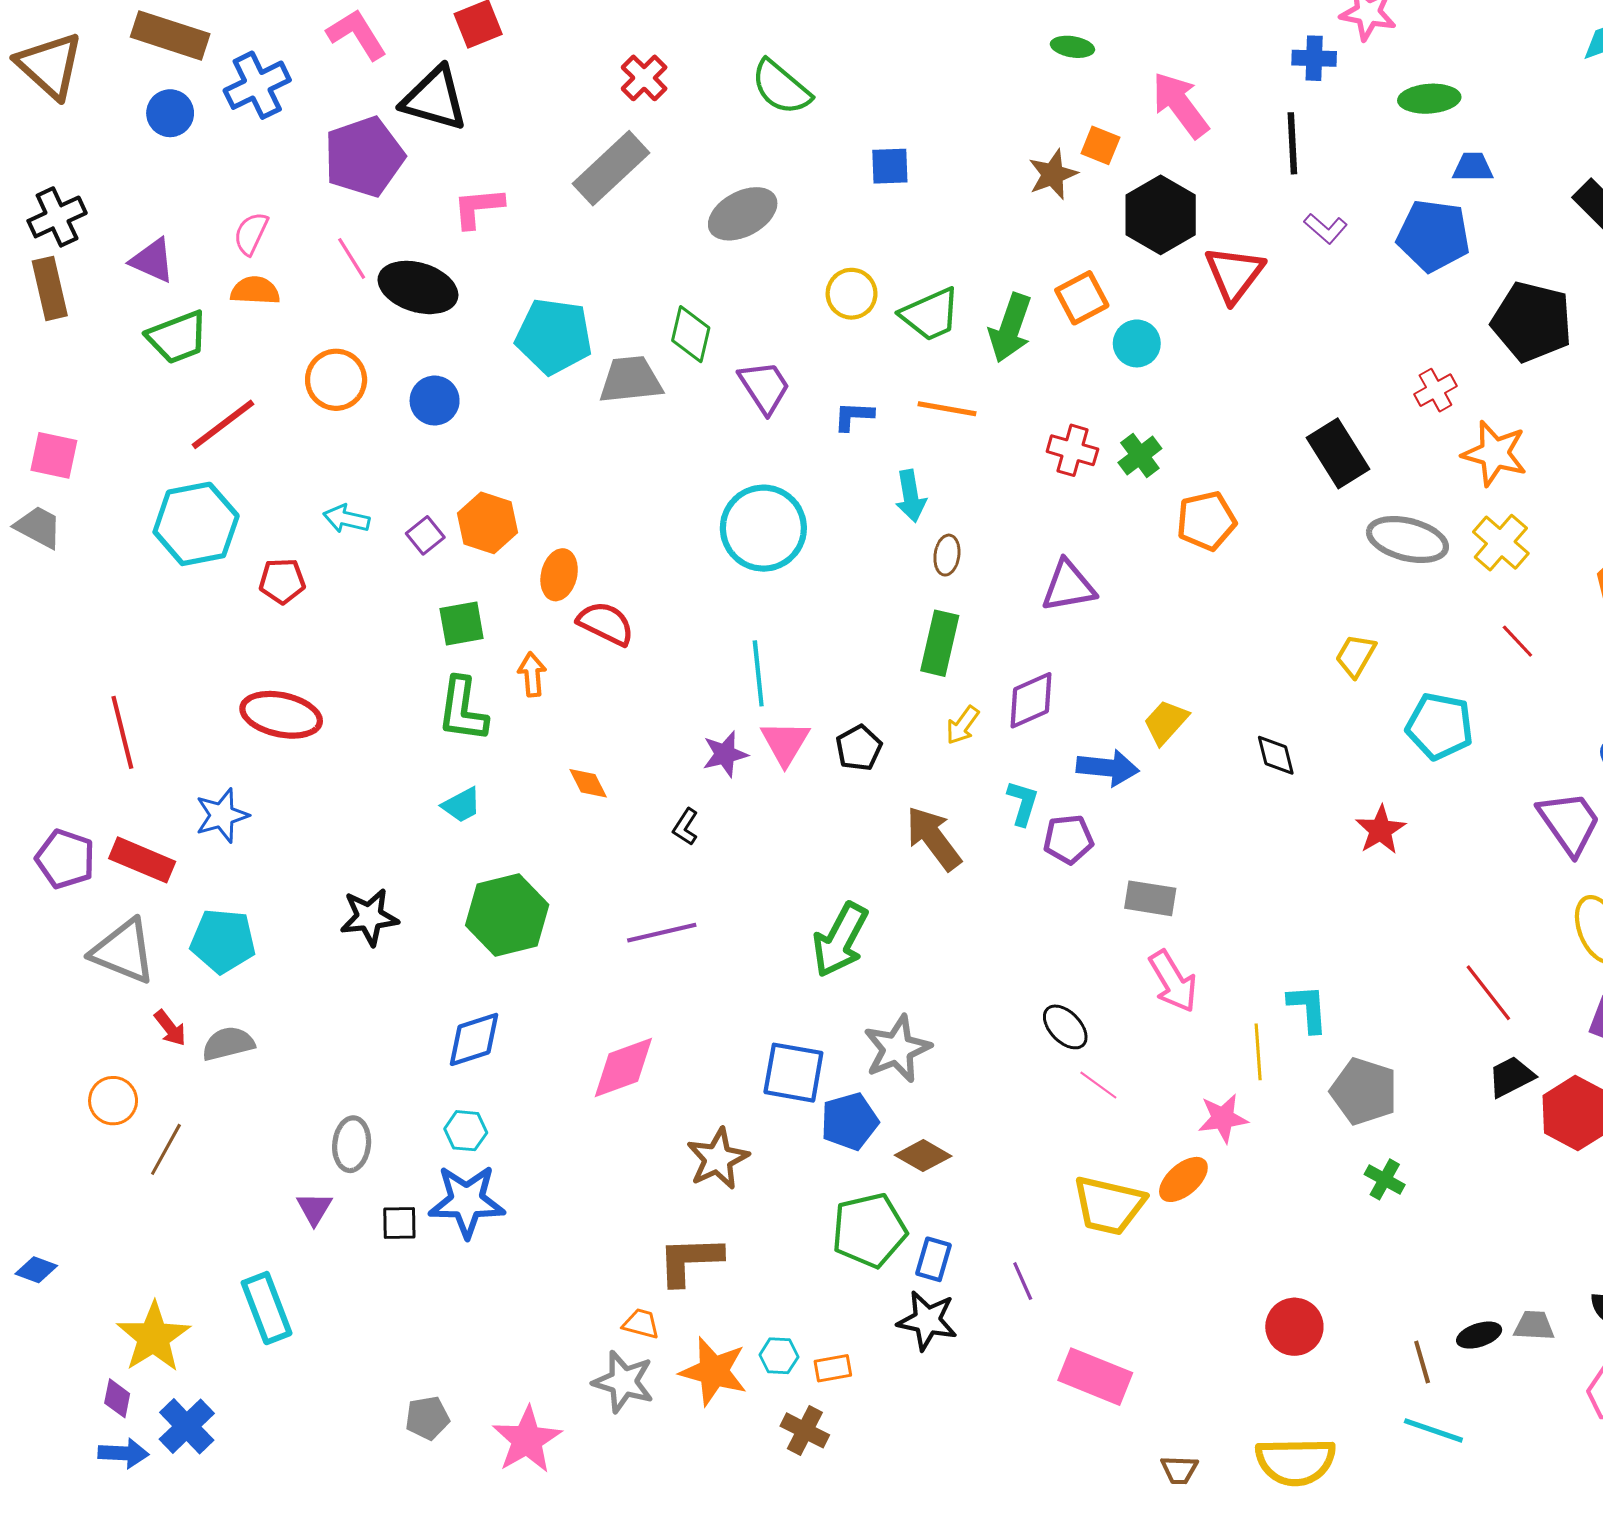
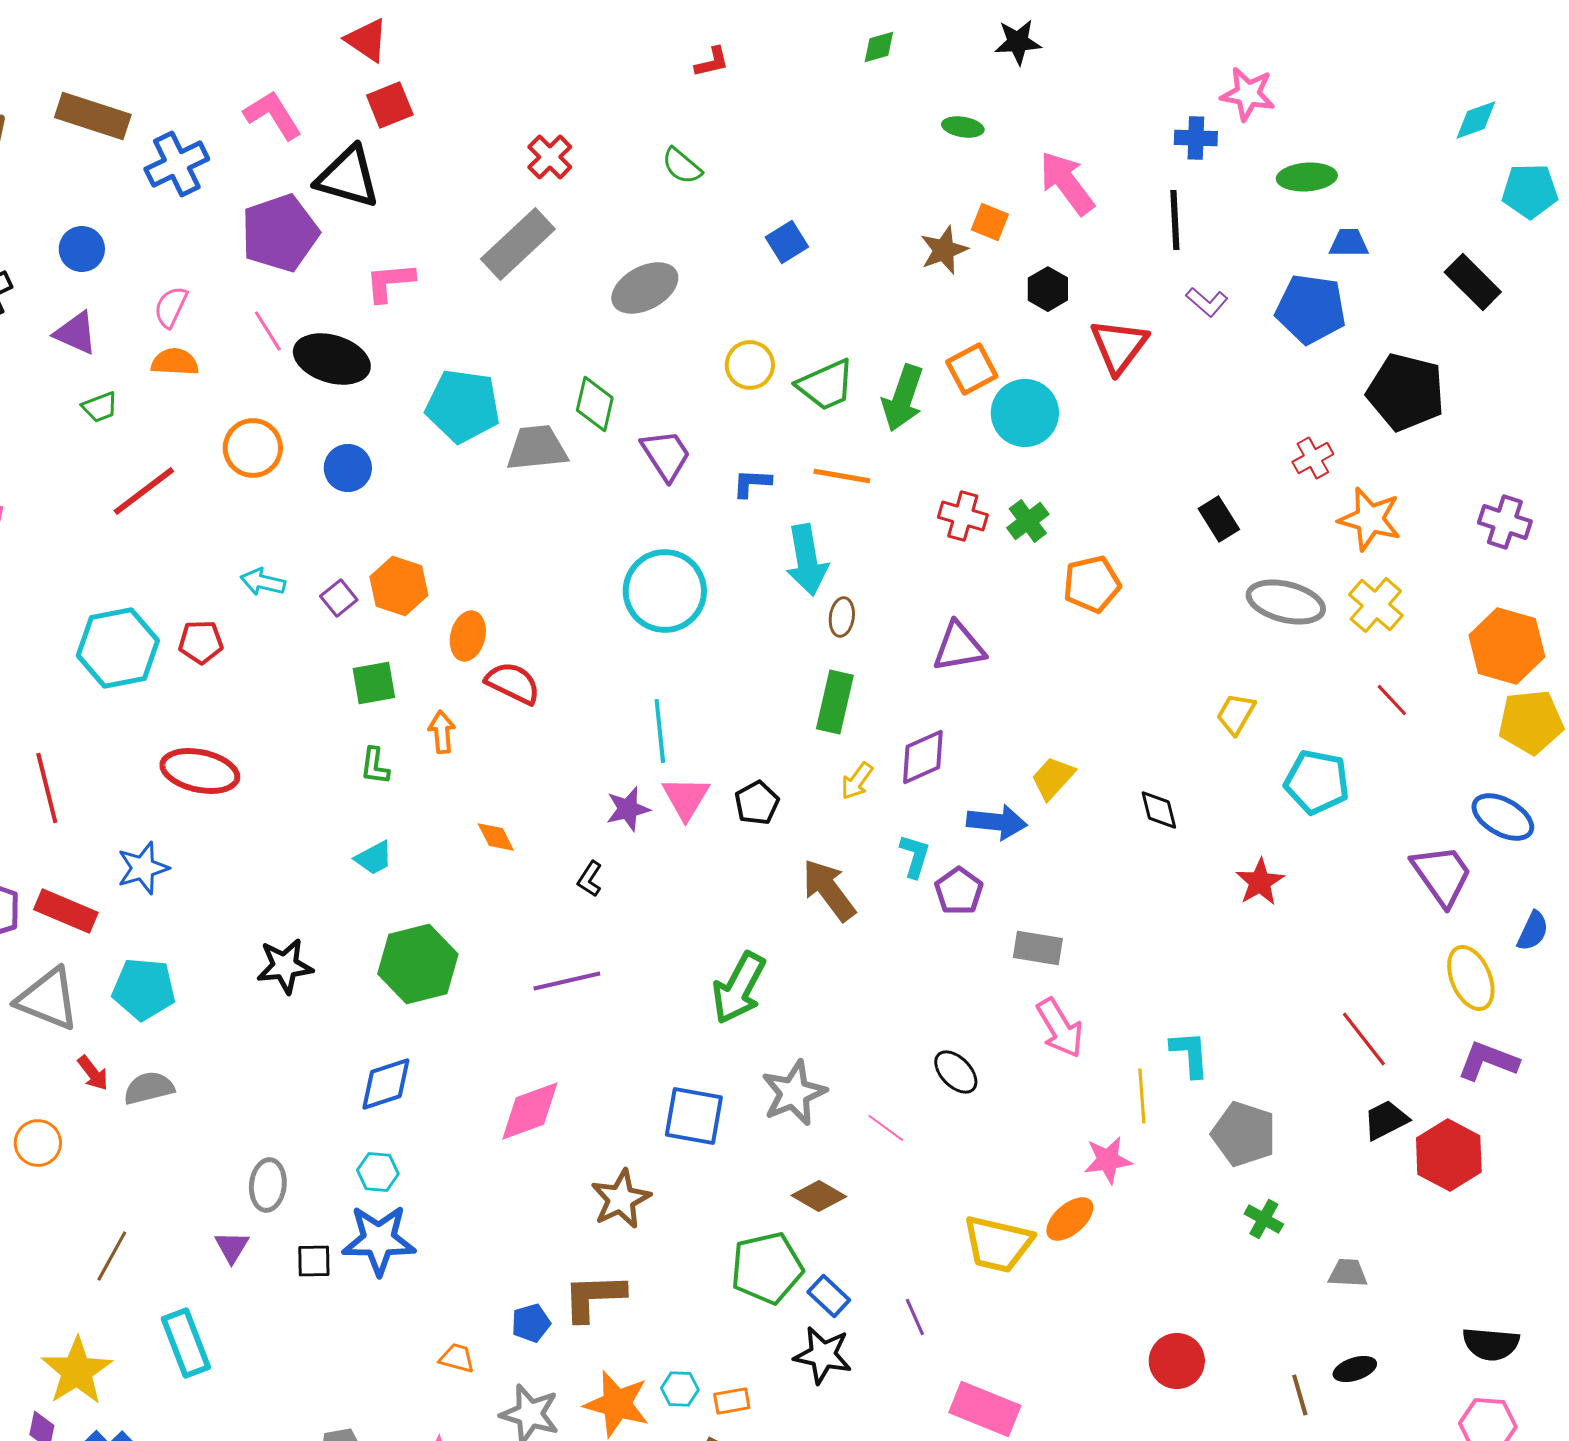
green semicircle: (781, 87) -> (682, 166), size x0.7
blue circle: (170, 113) -> (82, 249), moved
blue square: (890, 166) -> (787, 242), turned -30
black hexagon: (1161, 215) -> (1048, 289), size x0.6
green trapezoid: (177, 337) -> (100, 407), size x0.6
cyan circle: (1137, 343) -> (1025, 413), size x1.5
black rectangle: (1338, 453) -> (1219, 519), size x0.7
cyan arrow: (911, 496) -> (807, 560), size x1.4
cyan hexagon: (196, 524) -> (118, 648), moved
green L-shape: (463, 710) -> (375, 766), size x0.6
purple pentagon: (1068, 839) -> (959, 891), turned -30
pink line: (1098, 1085) -> (886, 1128), moved
blue pentagon: (849, 1121) -> (531, 1323), moved, size x0.7
brown line: (166, 1149) -> (112, 1256), moved
blue rectangle: (933, 1259) -> (829, 1296), turned -63
orange trapezoid: (641, 1324) -> (457, 1358), moved
gray trapezoid: (1534, 1326) -> (1348, 1273), moved

